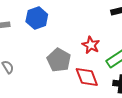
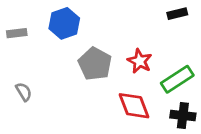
gray pentagon: (59, 60) -> (95, 64), moved

